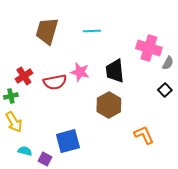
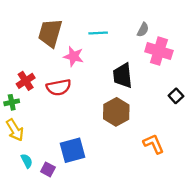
gray semicircle: (168, 63) -> (143, 30), moved
pink star: (80, 72) -> (74, 56), moved
cyan semicircle: (25, 151) -> (27, 161), turned 48

